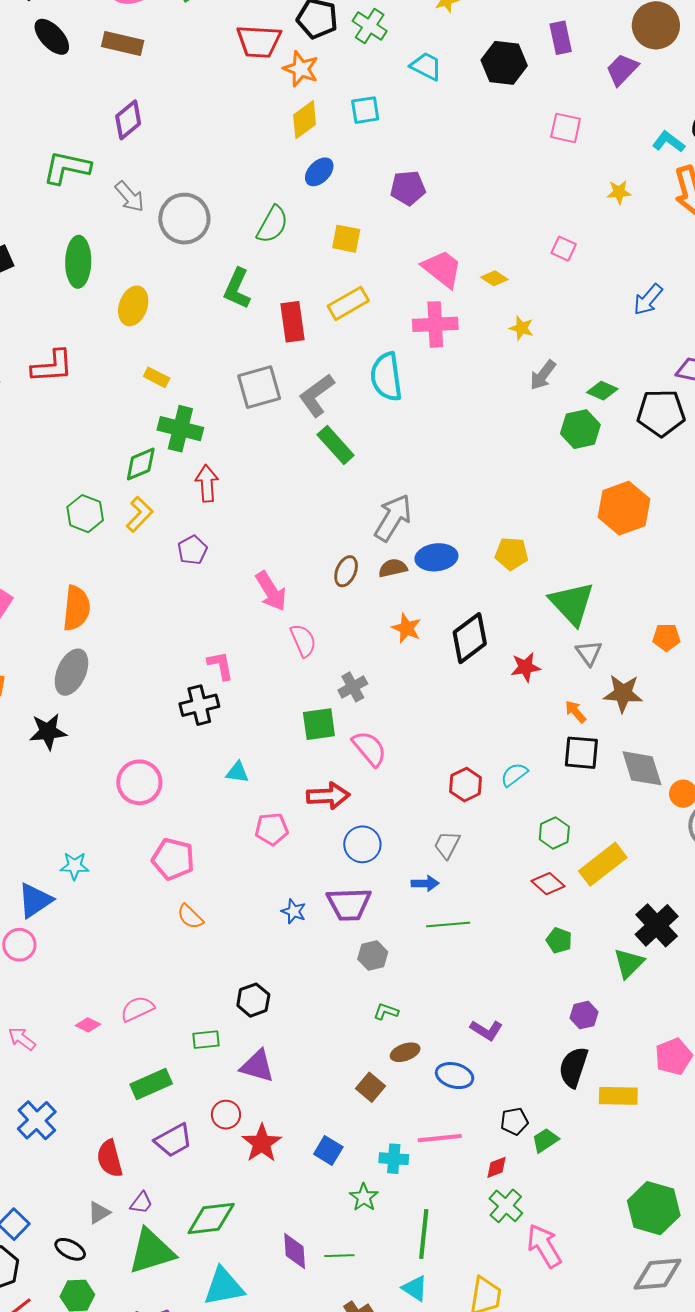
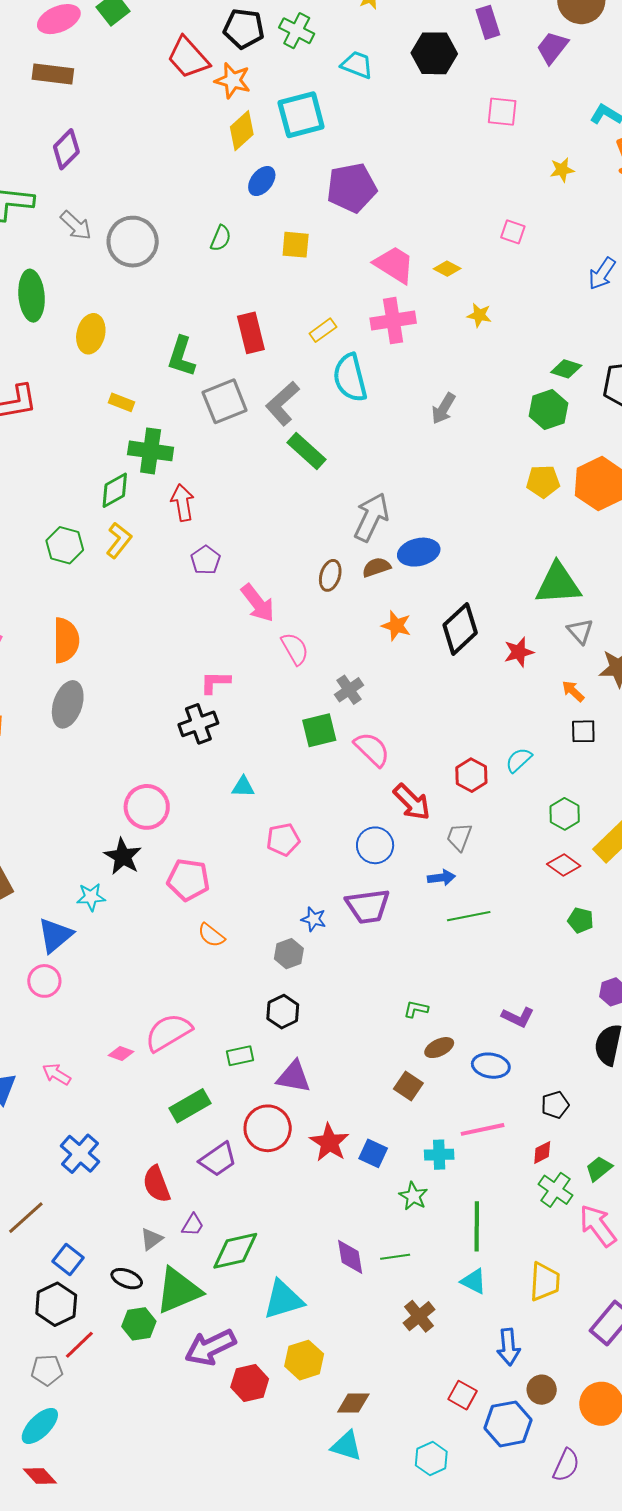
red trapezoid: (259, 41) -> (188, 58), turned 51
cyan square: (365, 110) -> (301, 115), size x1.6
purple pentagon: (408, 188) -> (352, 188), size x1.4
green semicircle: (272, 224) -> (221, 238), size x0.7
green L-shape: (237, 289) -> (181, 356), moved
yellow rectangle: (348, 303) -> (323, 330), moved, size x0.7
gray arrow: (543, 375) -> (443, 409), moved
purple pentagon: (192, 550) -> (205, 560), moved
yellow pentagon: (511, 554) -> (543, 481), moved
green triangle: (572, 603) -> (558, 584), turned -45
pink L-shape: (220, 665) -> (215, 682), turned -72
black star: (48, 732) -> (123, 856), moved, turned -30
black square: (581, 753) -> (583, 731), size x0.7
red arrow: (328, 796) -> (412, 802), moved, turned 54
gray hexagon: (373, 955) -> (289, 954), moved
pink semicircle: (137, 1009) -> (168, 1032), size x1.4
red circle: (226, 1115) -> (268, 1128), size x1.6
green trapezoid: (545, 1140) -> (599, 1169), moved
red star: (262, 1143) -> (329, 1142), moved
green diamond: (211, 1219) -> (235, 1251), moved
green triangle: (151, 1251) -> (178, 1291), moved

